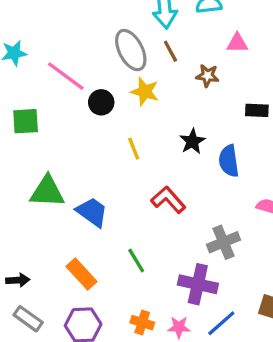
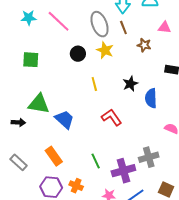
pink line: (66, 76) -> (59, 21), moved
gray cross: (223, 242) -> (149, 157), moved
green line: (136, 260) -> (96, 161), moved
black arrow: (18, 280) -> (18, 122), moved
purple cross: (198, 284) -> (123, 171), turned -35
gray rectangle: (28, 319) -> (19, 162), moved
orange cross: (142, 323) -> (76, 186), moved

